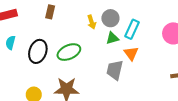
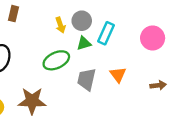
green ellipse: (69, 52) -> (56, 60), moved
orange triangle: (131, 53) -> (118, 75), moved

